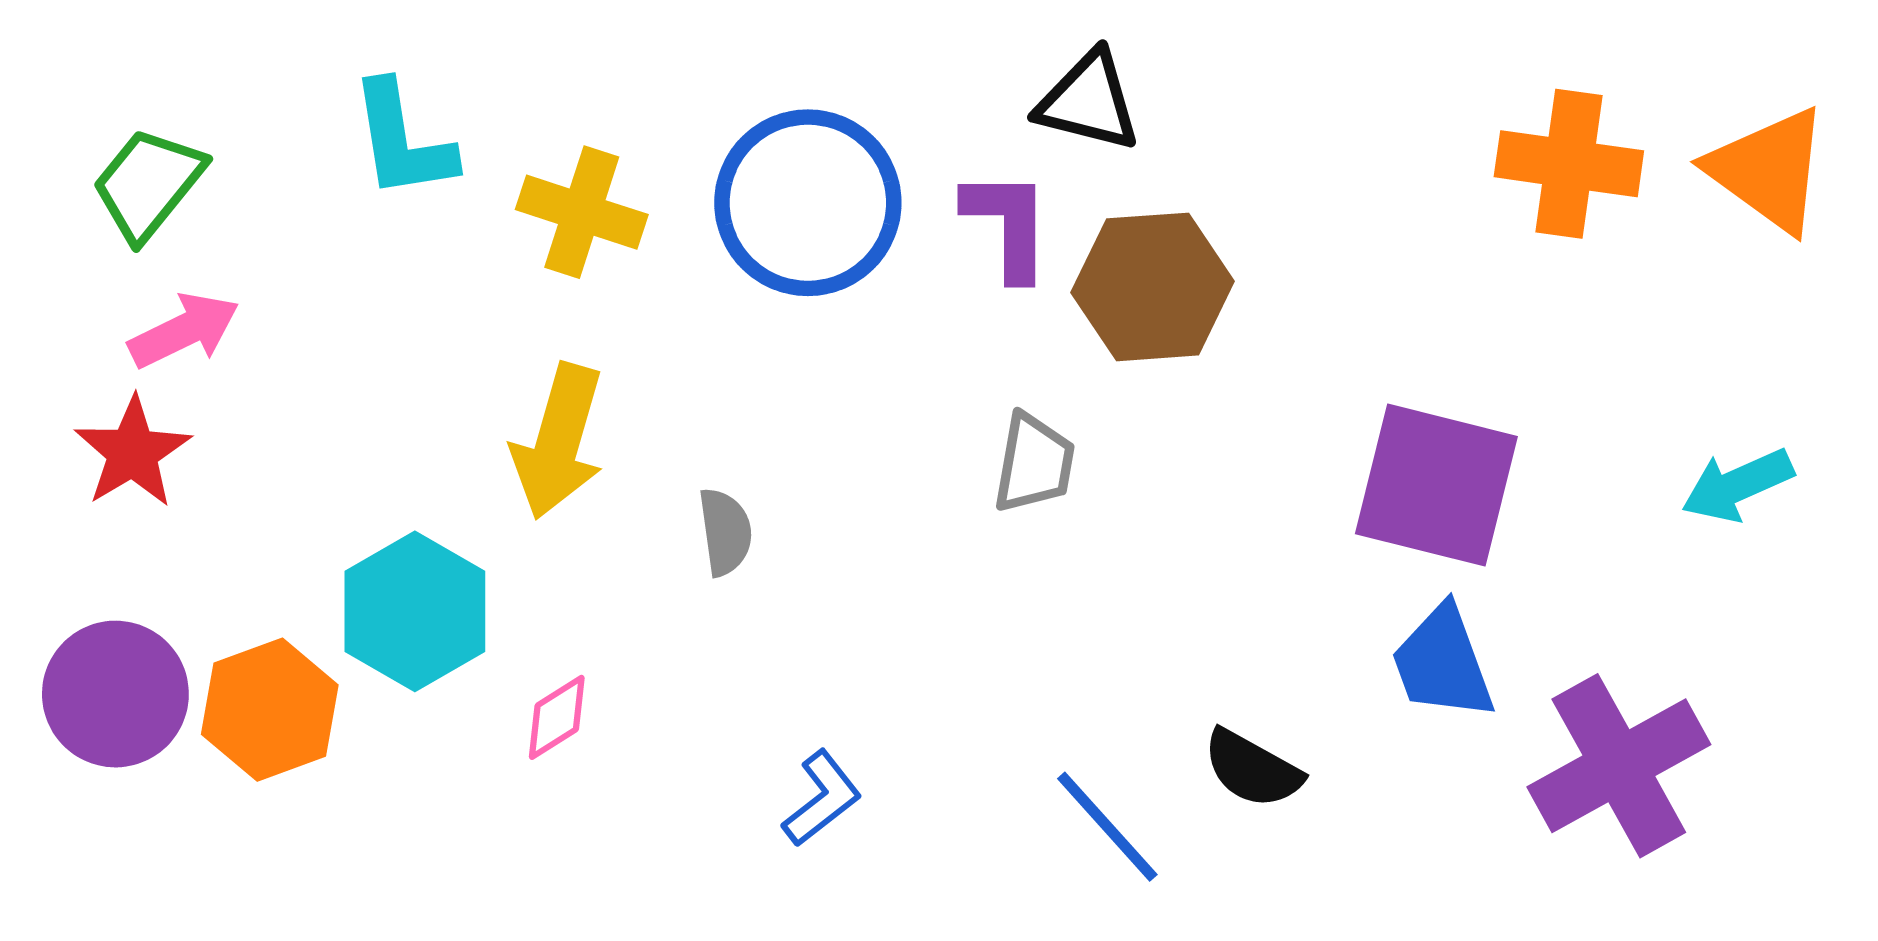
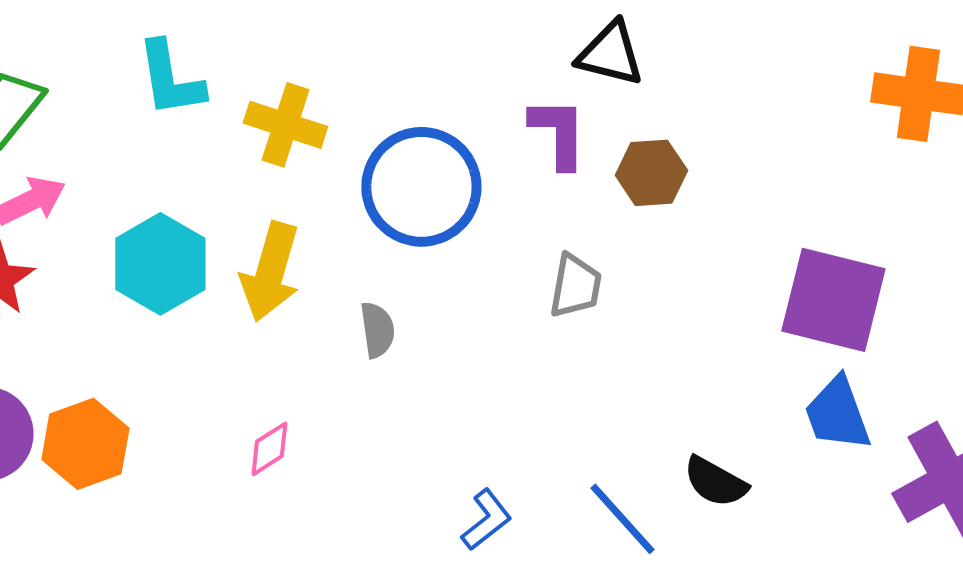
blue circle: (808, 203) -> (421, 187), moved
brown hexagon: (1153, 287) -> (651, 173), size x0.7
cyan hexagon: (415, 611) -> (160, 264), moved
blue L-shape: (822, 799) -> (486, 520), moved

